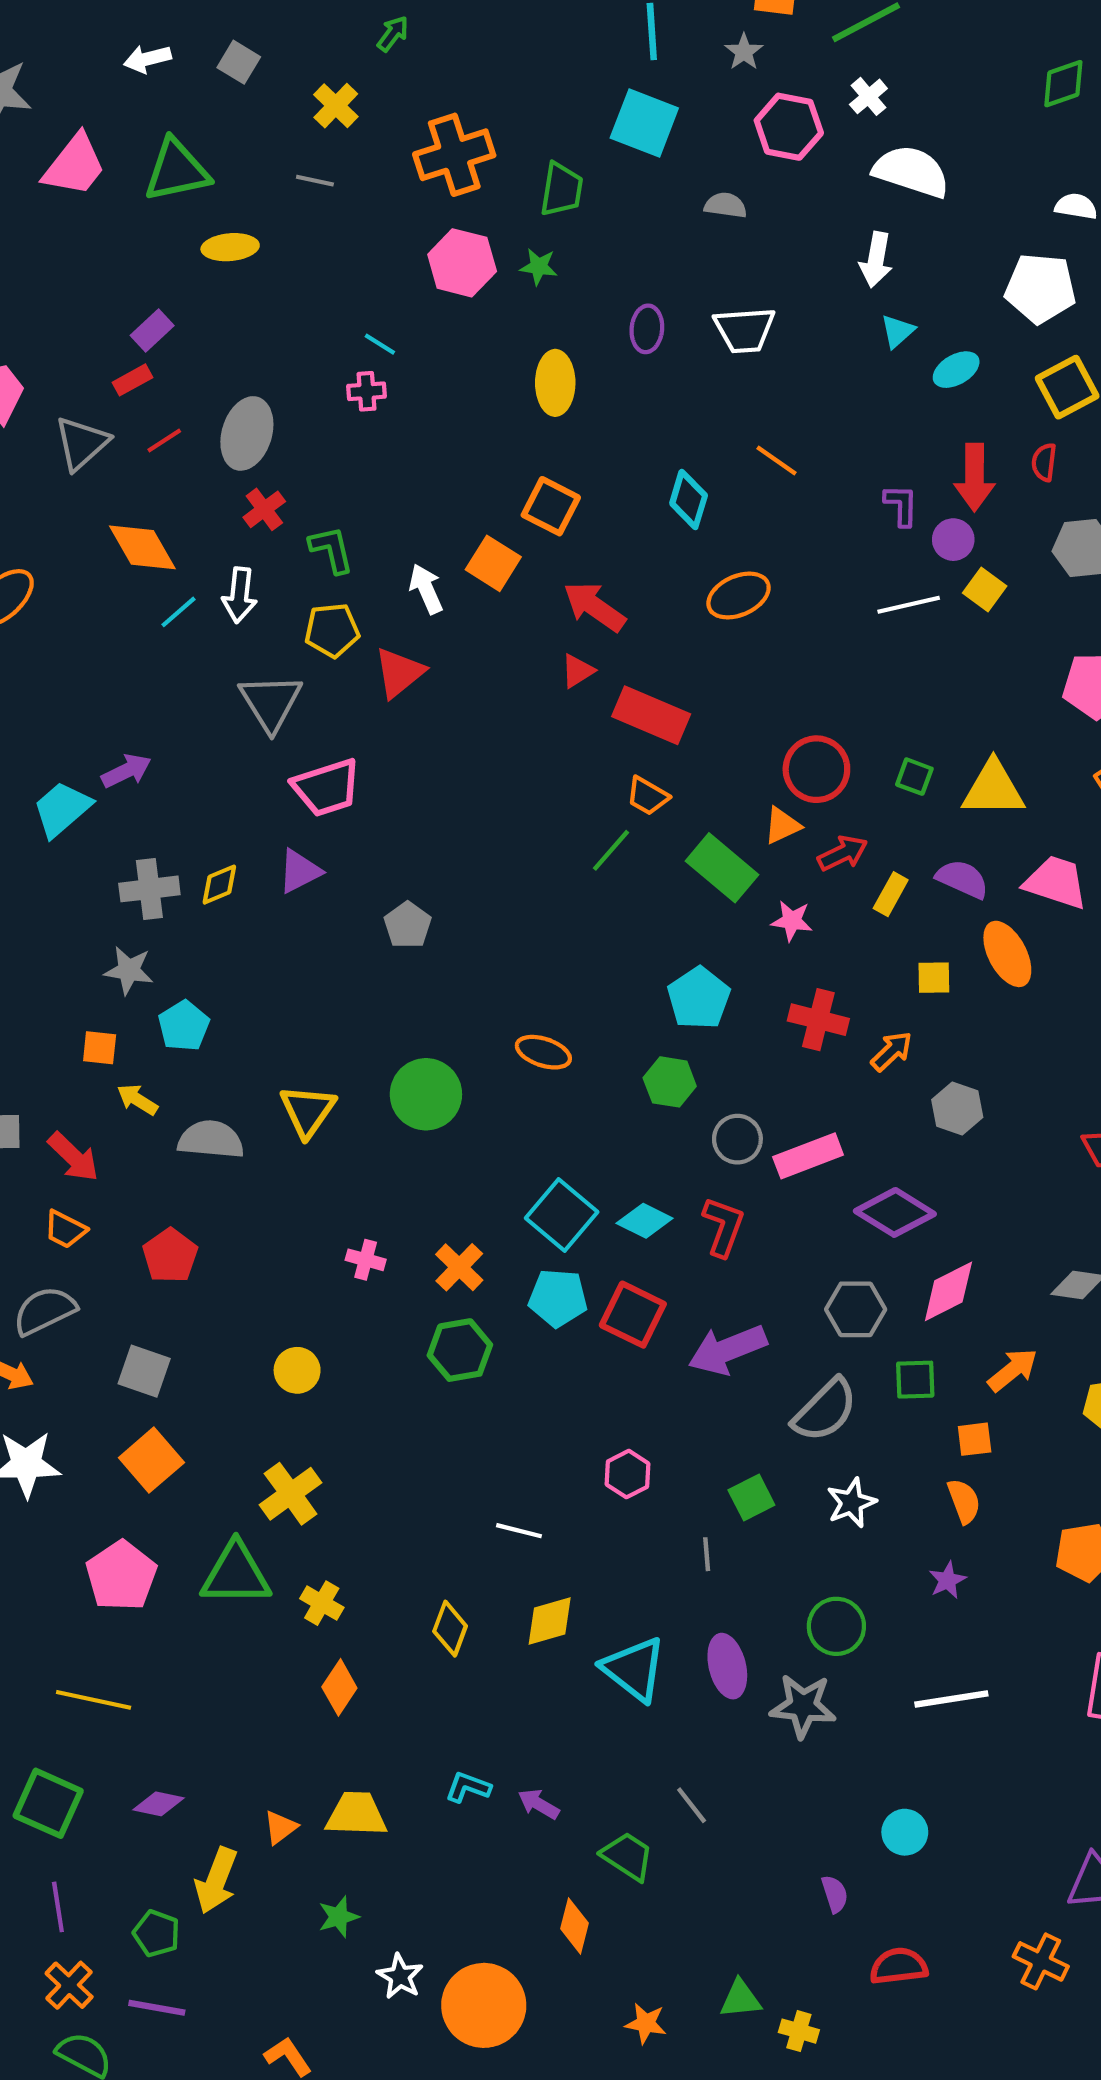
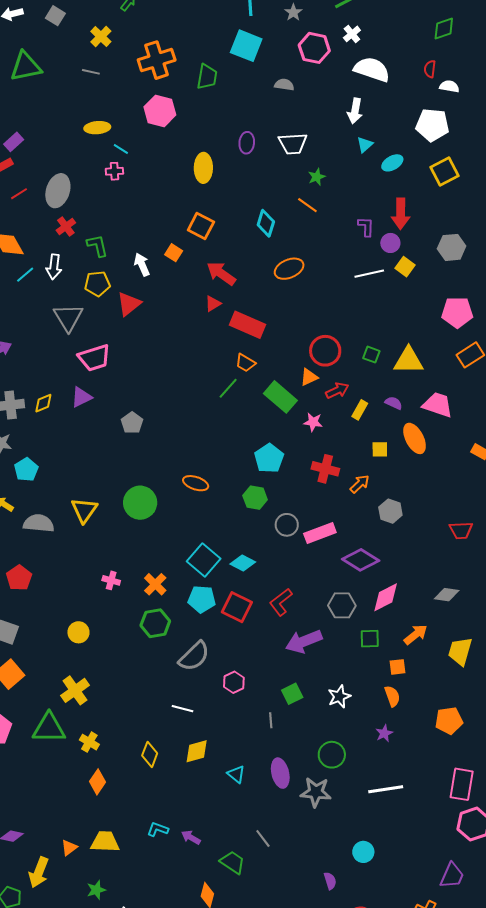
yellow ellipse: (230, 247) -> (97, 128), moved
green star: (539, 267) -> (317, 177), moved, turned -30
red semicircle: (1044, 462) -> (430, 69), moved
orange square: (493, 563) -> (174, 253), size x0.7
purple semicircle: (962, 879) -> (394, 403), size x0.7
red L-shape: (723, 1227) -> (281, 602), moved, turned -148
purple arrow: (727, 1350) -> (304, 641), moved
gray semicircle: (825, 1410) -> (194, 656), moved
cyan triangle: (634, 1669) -> (236, 774), size x0.6

